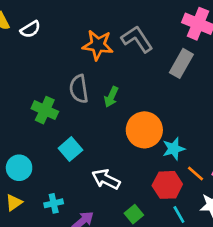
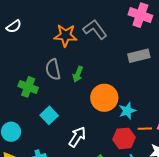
gray rectangle: (181, 63) -> (139, 56), moved, turned 50
orange line: (195, 173) -> (145, 129), turned -40
white arrow: (106, 179) -> (77, 137), turned 100

